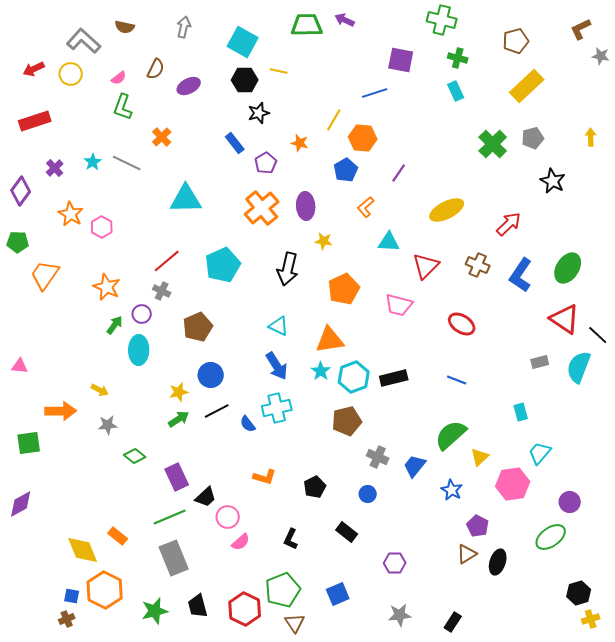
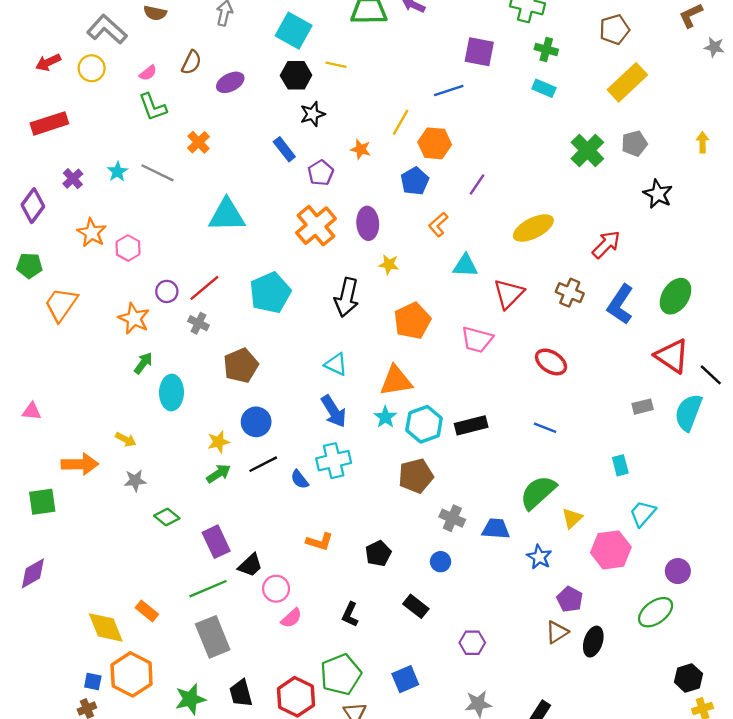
cyan rectangle: (456, 91) -> (544, 88), turned -42
green L-shape: (123, 107) -> (153, 107), turned -40
purple circle: (142, 314) -> (167, 291), moved
blue trapezoid: (415, 466) -> (496, 529), turned 55

